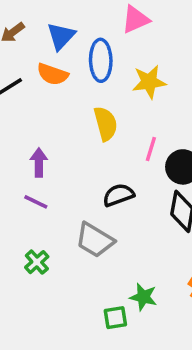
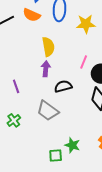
yellow semicircle: (106, 124) -> (48, 47), moved
purple arrow: (39, 163) -> (46, 69), moved
purple line: (36, 202) -> (16, 86), turned 40

